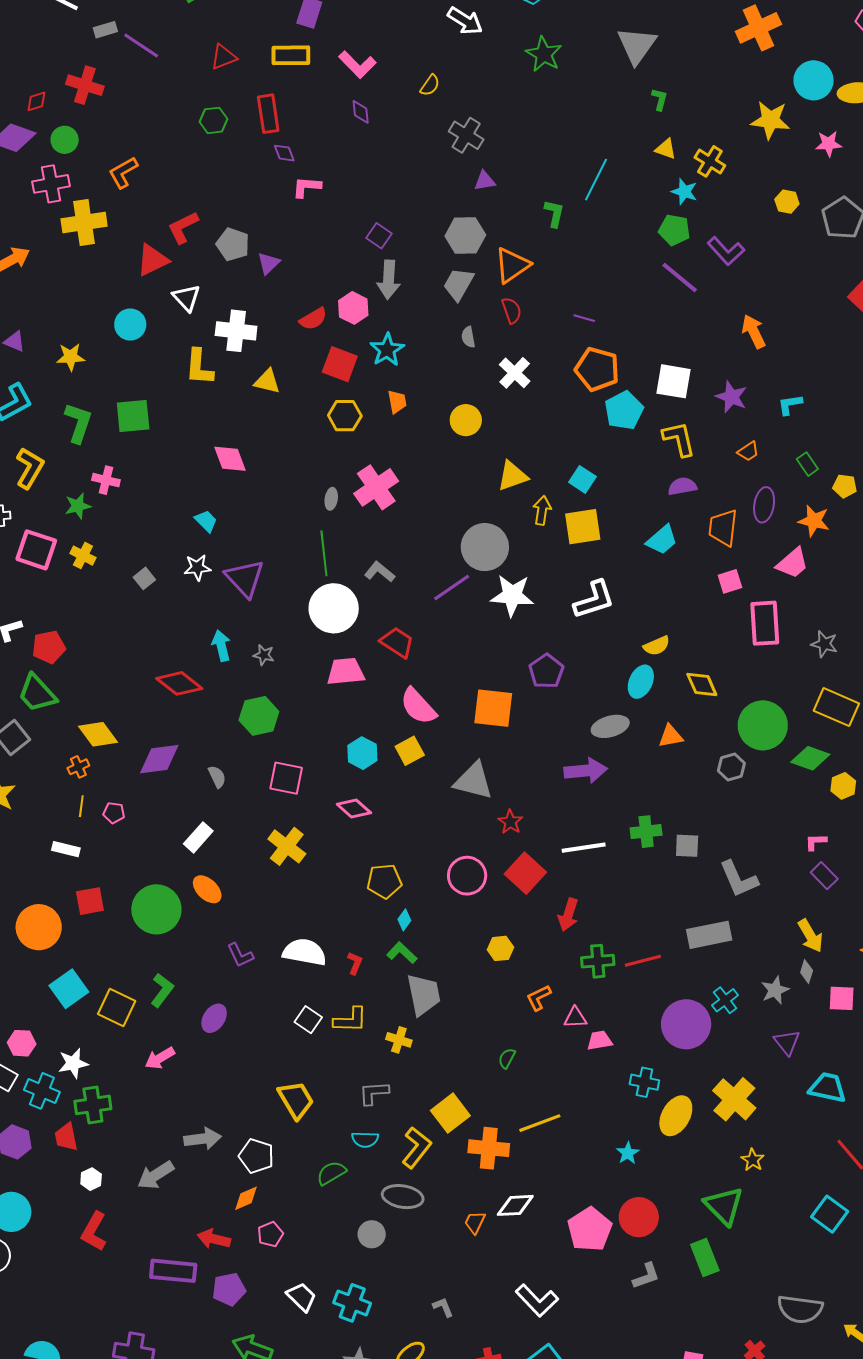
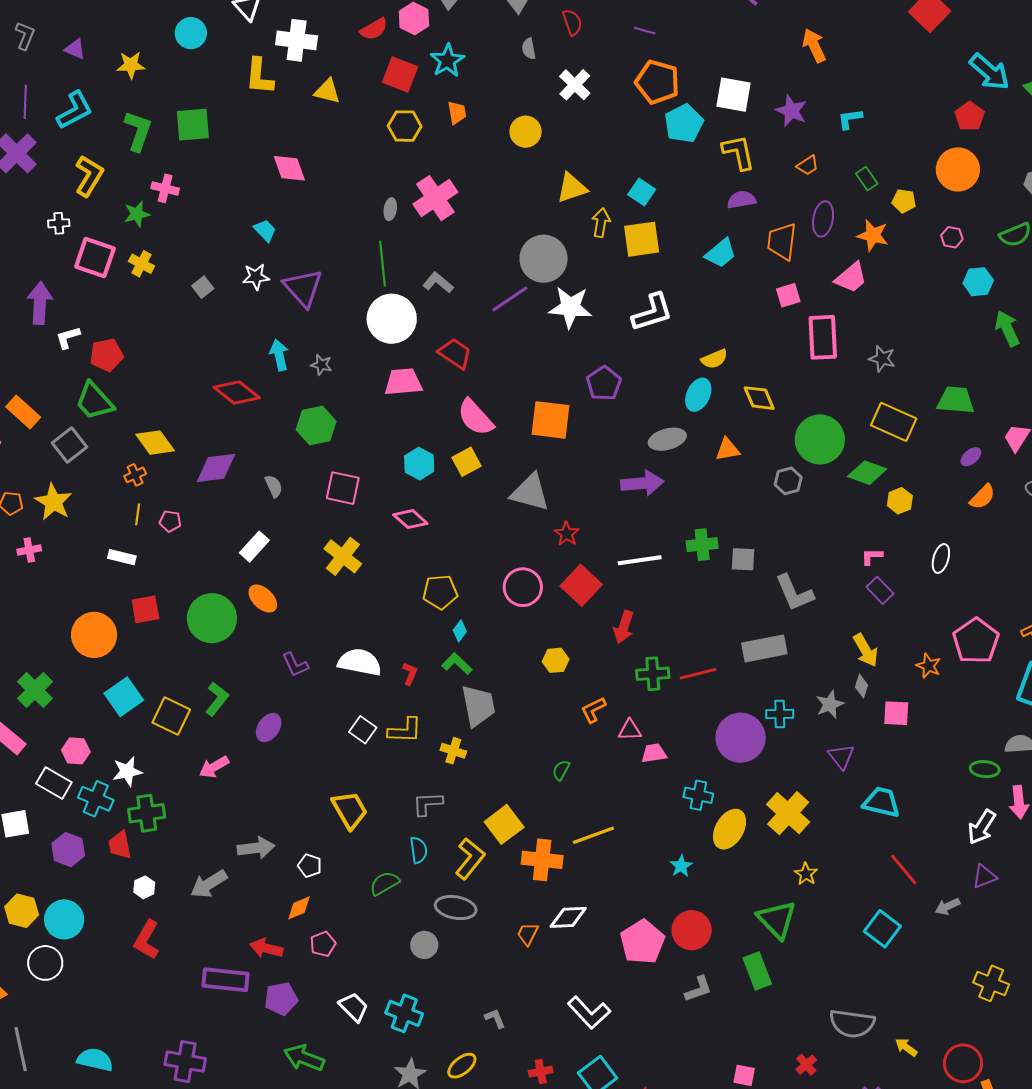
cyan cross: (725, 1000) -> (780, 714), turned 36
cyan semicircle: (365, 1139) -> (419, 850), turned -100
white pentagon: (256, 1156) -> (310, 866), size x0.7

